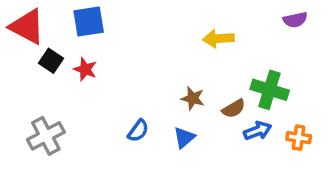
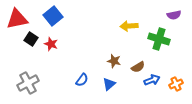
blue square: (89, 22) -> (53, 16), turned -30
red triangle: (27, 27) -> (17, 19), turned -40
green cross: (270, 90) -> (159, 39), moved
orange cross: (299, 138) -> (176, 84), turned -32

